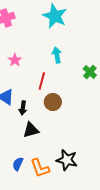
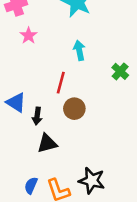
pink star: (15, 60) -> (29, 36), moved

